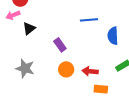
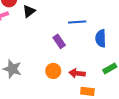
black triangle: (29, 28) -> (29, 11), moved
purple rectangle: (60, 45) -> (59, 41), moved

